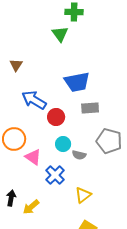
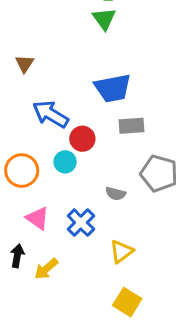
green triangle: (60, 34) -> (104, 19), moved
cyan circle: (63, 144) -> (65, 162), moved
pink triangle: (33, 157) -> (38, 218), moved

